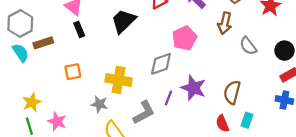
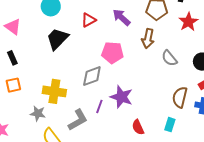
black rectangle: (79, 30) -> (12, 58), moved
pink pentagon: (184, 38) -> (112, 53), turned 30
brown semicircle: (232, 92) -> (180, 97), moved
red semicircle: (222, 124) -> (138, 127), moved

